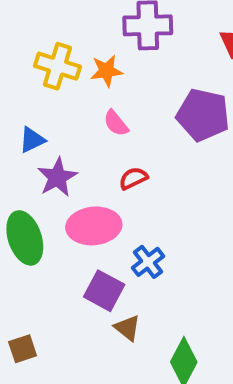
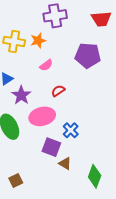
pink semicircle: (116, 123) -> (46, 65), turned -80

